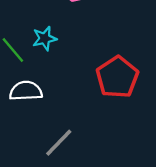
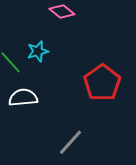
gray line: (59, 143) -> (71, 142), moved

